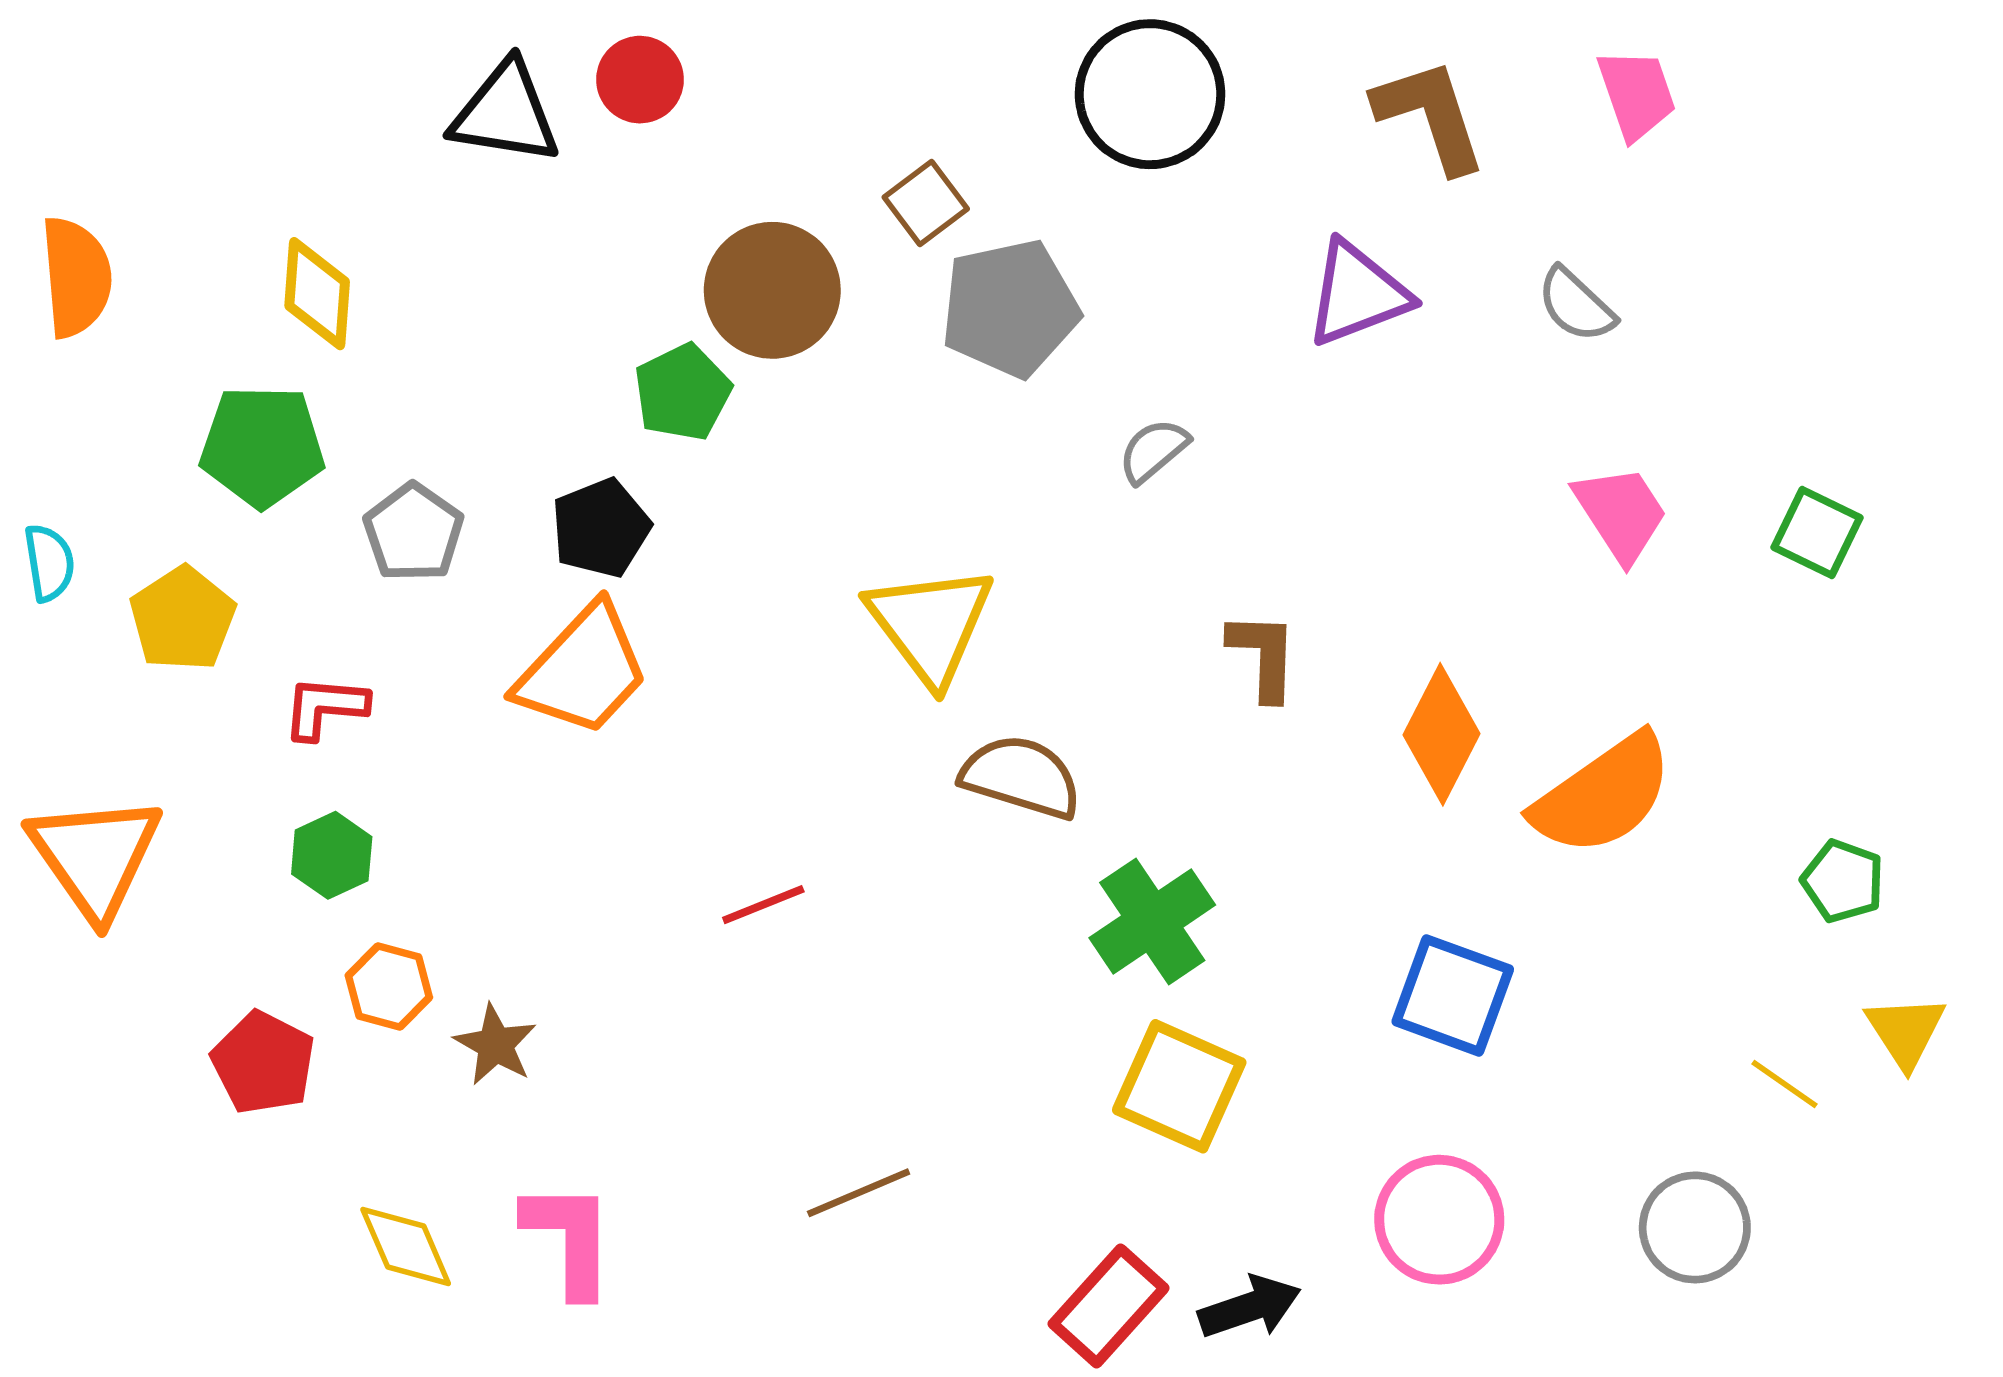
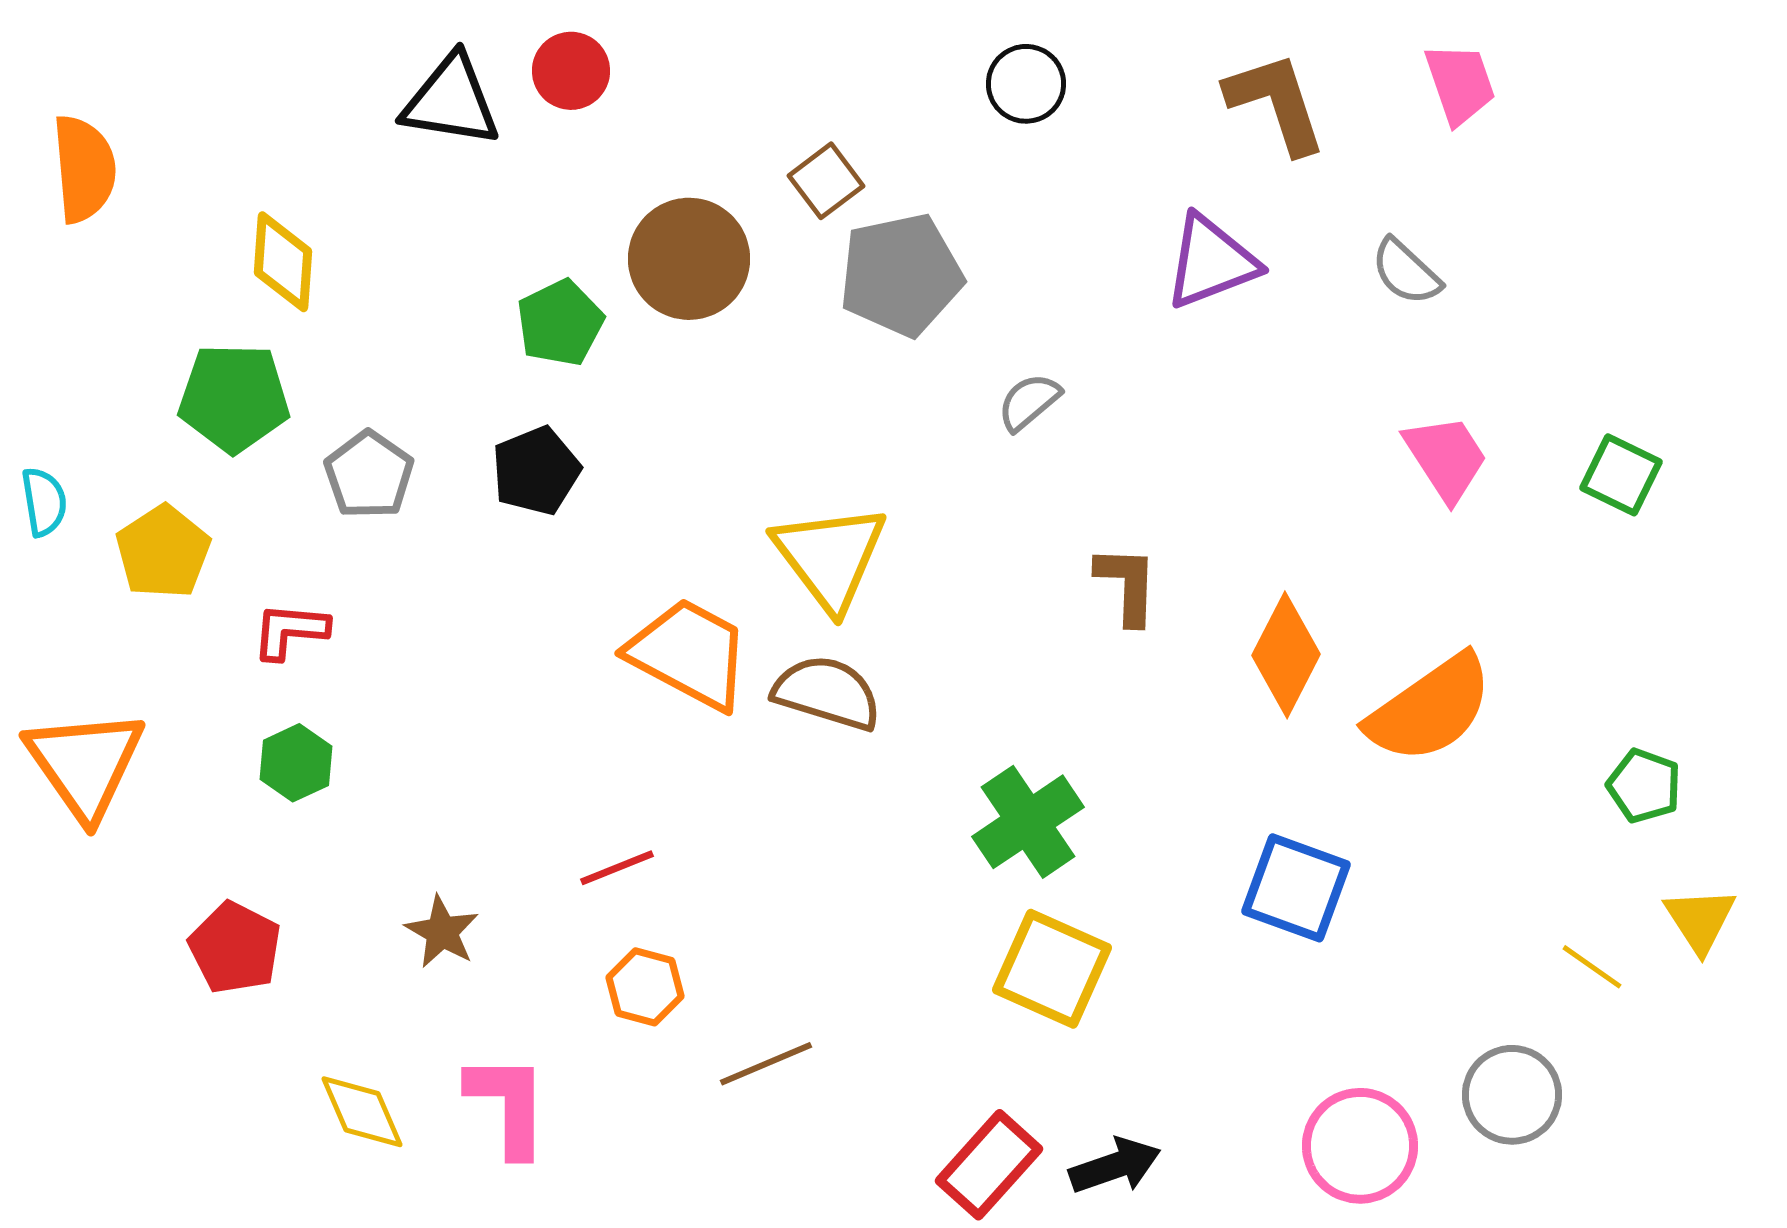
black circle: (1150, 94) -> (1026, 84), size x0.6
orange semicircle: (76, 277) -> (84, 169), moved
green pentagon: (683, 392) -> (560, 323), moved
orange trapezoid: (583, 670) -> (689, 654), moved, turned -105
brown semicircle: (1021, 777) -> (827, 693), moved
red line: (763, 905) -> (617, 868), moved
orange hexagon: (389, 986) -> (645, 987), moved
pink circle: (1439, 1220) -> (1360, 1146), moved

